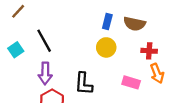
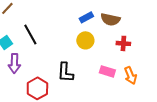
blue rectangle: (107, 21) -> (86, 17), turned 48
purple arrow: (45, 73) -> (14, 63), moved
orange arrow: (157, 73) -> (130, 75), moved

